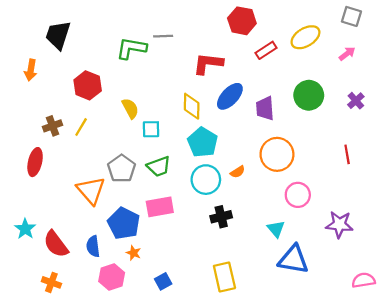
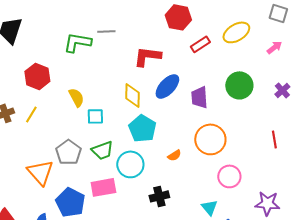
cyan circle: (206, 180) -> (130, 164), moved

